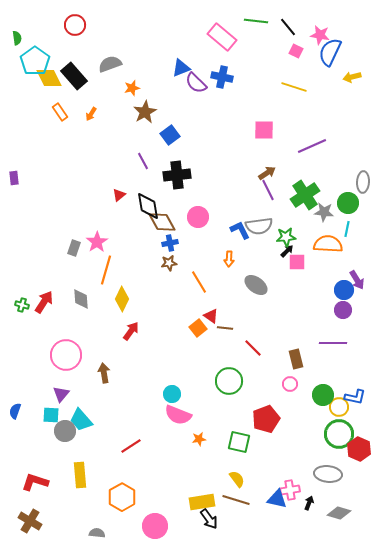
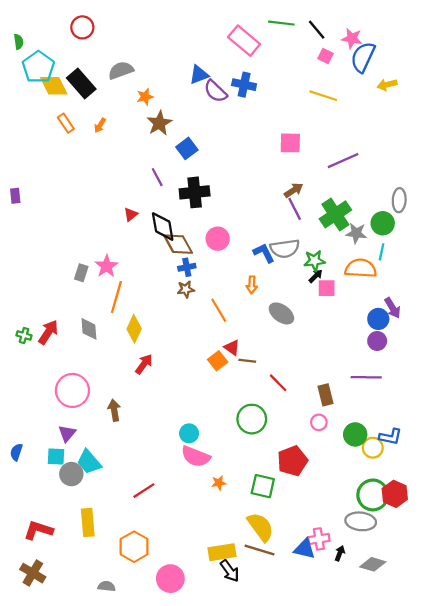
green circle: (339, 434) -> (373, 495), moved
yellow semicircle: (237, 479) -> (261, 527), size x1.6

